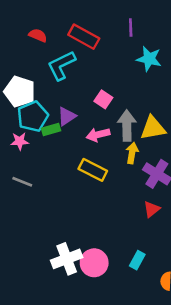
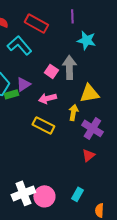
cyan L-shape: (61, 65) -> (19, 45), turned 75
gray arrow: (127, 126) -> (69, 67), moved

